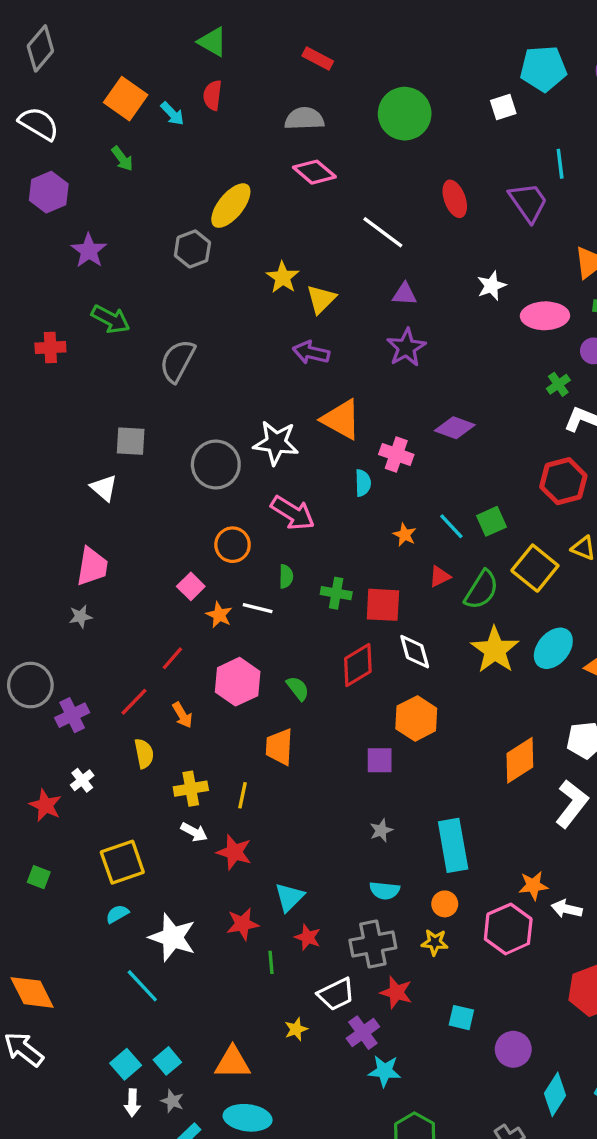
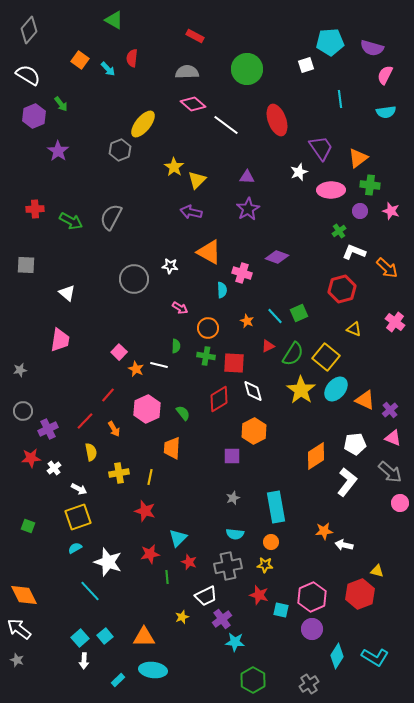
green triangle: (212, 42) -> (114, 20), moved
orange square: (126, 99) -> (80, 60), size x0.7
green arrow: (122, 159) -> (61, 104), moved
red ellipse: (455, 199) -> (277, 120), size x1.4
purple trapezoid: (528, 202) -> (321, 148), moved
white line: (383, 232) -> (226, 125), moved
green arrow: (111, 319) -> (71, 221), moved
gray square: (131, 441) -> (26, 265), moved
white star: (276, 443) -> (170, 266), size x0.6
pink arrow: (293, 513) -> (180, 308), size x0.6
orange circle: (233, 545) -> (208, 328), moved
yellow square: (535, 568) -> (326, 357), moved
gray star: (80, 617) -> (20, 370), moved
gray circle: (30, 685) -> (23, 411), size x0.7
red star: (45, 805) -> (31, 458), moved, turned -30
white arrow: (194, 832) -> (79, 489), moved
pink hexagon: (508, 929) -> (312, 597), moved
red star: (396, 992) -> (259, 595), moved
gray star: (172, 1101) -> (17, 660), moved

